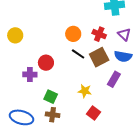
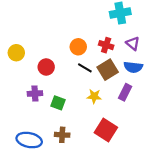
red circle: (46, 63) -> (46, 67), moved
yellow star: (85, 91) -> (94, 96), moved
green square: (51, 97) -> (58, 103), moved
red square: (94, 113) -> (106, 130), size x1.5

